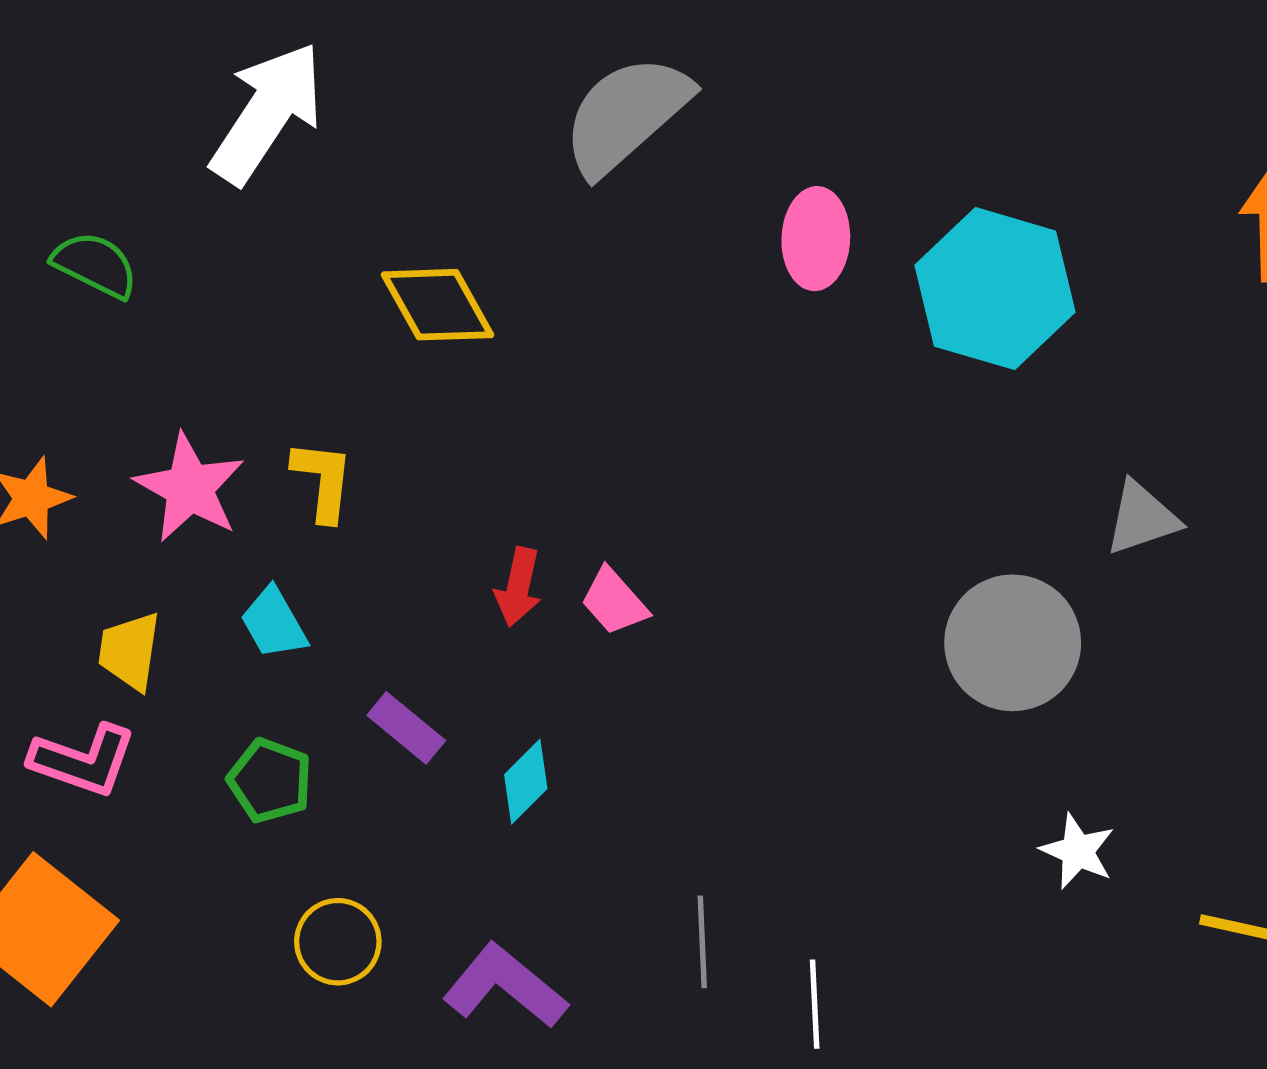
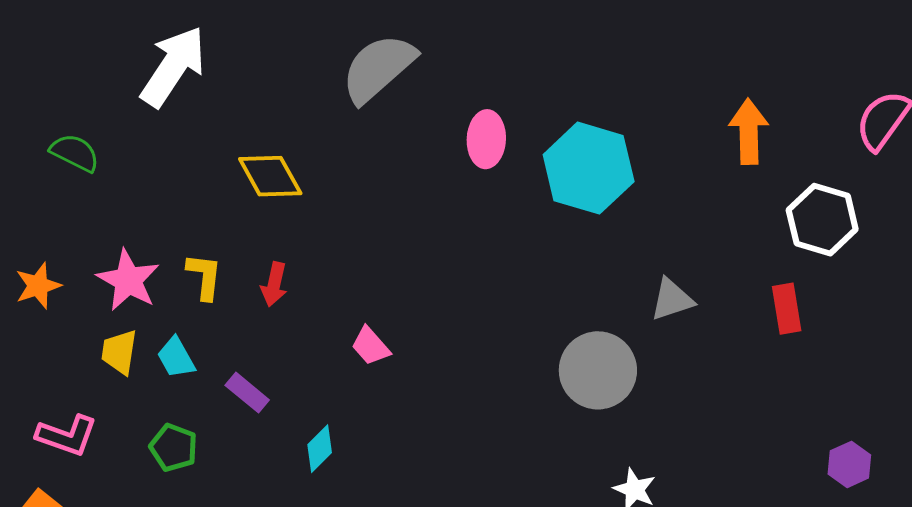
red arrow: (518, 587) -> (274, 284), moved
yellow trapezoid: (129, 651) -> (119, 352), moved
purple rectangle: (406, 728) -> (247, 393), moved

